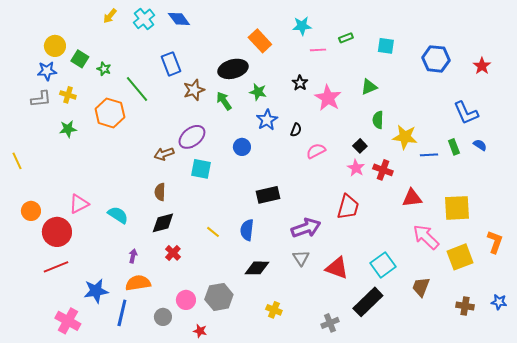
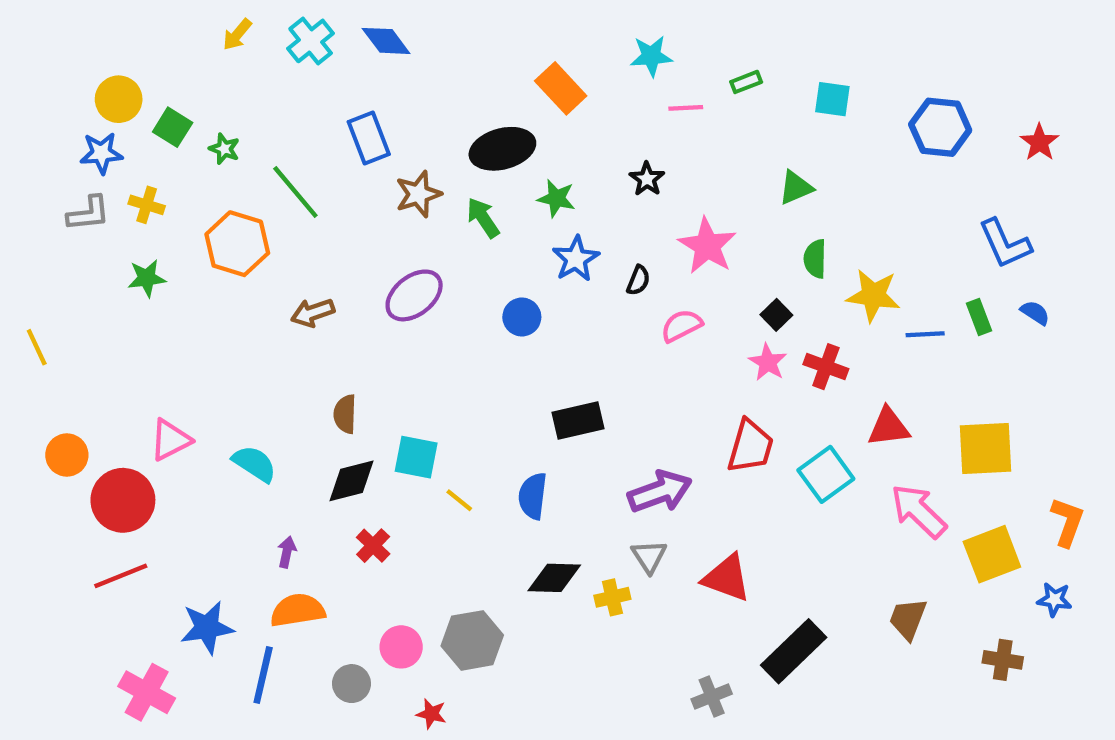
pink star: (328, 98) -> (707, 246), moved
brown arrow: (164, 154) -> (313, 313), moved
cyan square: (201, 169) -> (416, 457), moved
cyan square: (383, 265) -> (826, 474), moved
blue star: (499, 302) -> (1054, 599), moved
yellow cross: (274, 310) -> (612, 597), moved, turned -35

